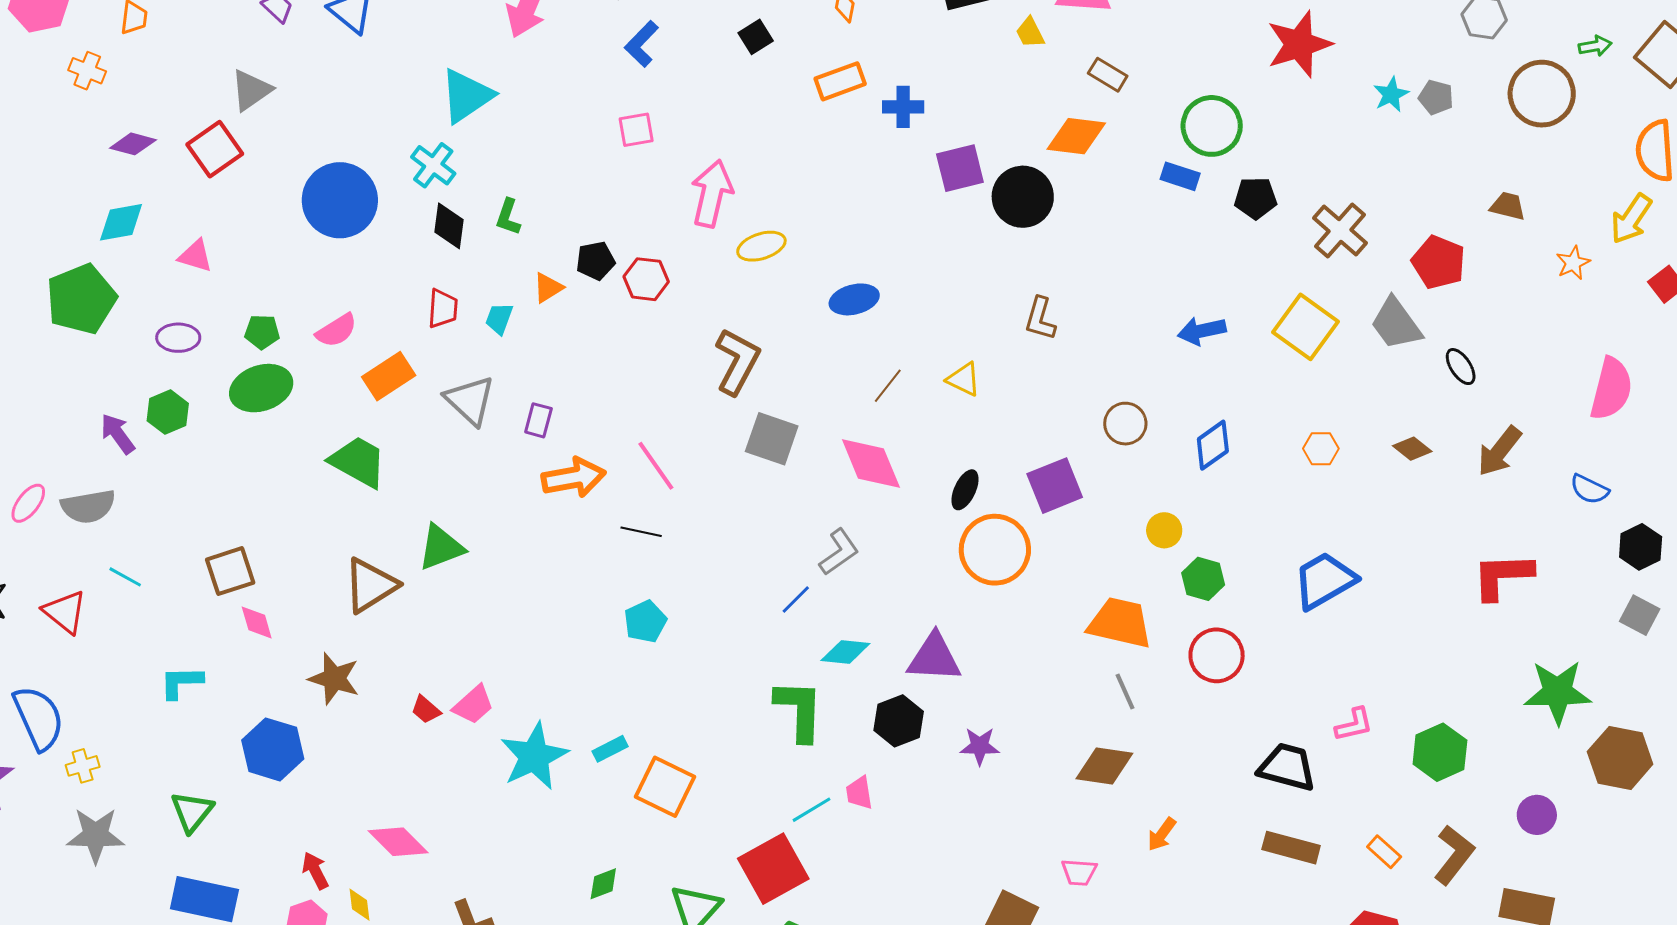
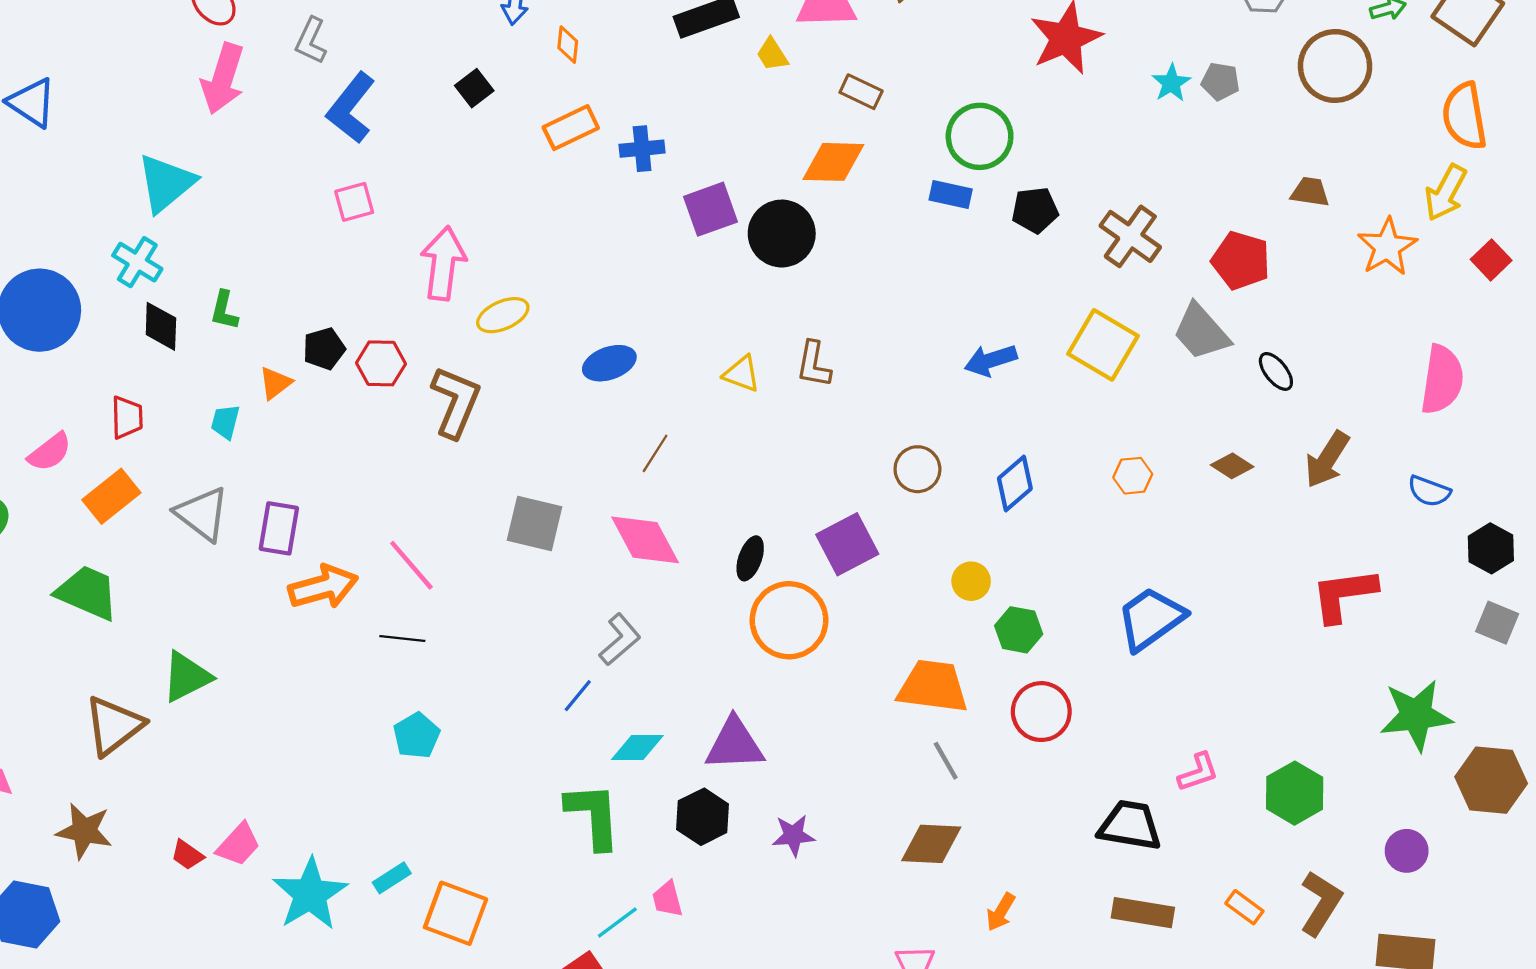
blue L-shape: (642, 44) -> (351, 108), size x1.4
orange star: (1573, 263) -> (1387, 247), size x1.6
red trapezoid: (443, 309) -> (127, 417), moved
brown L-shape: (737, 361) -> (456, 402), moved
yellow triangle: (964, 379) -> (742, 374), moved
purple rectangle: (538, 420) -> (279, 528), size x1.4

